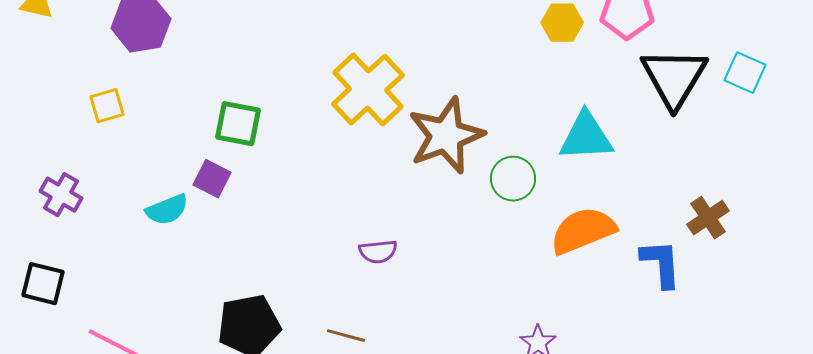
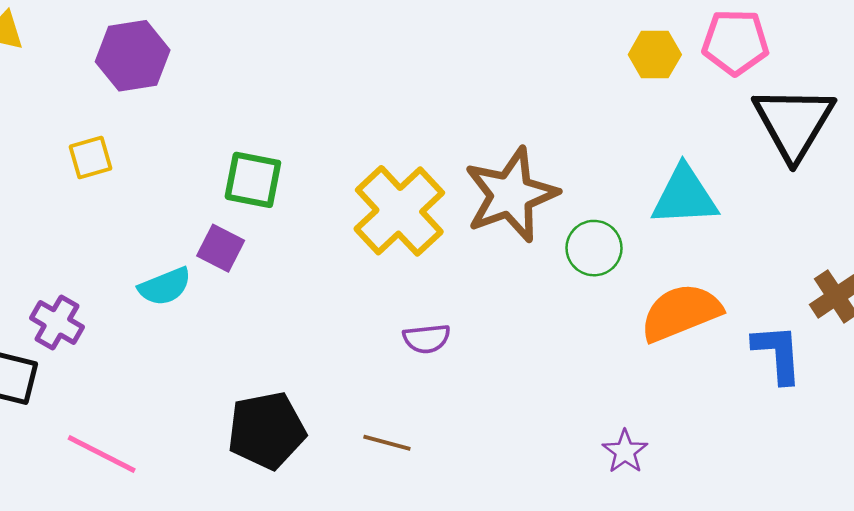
yellow cross: (368, 90) -> (399, 211), moved
purple cross: (61, 195) -> (57, 322), moved

